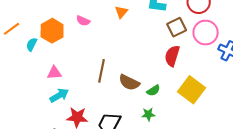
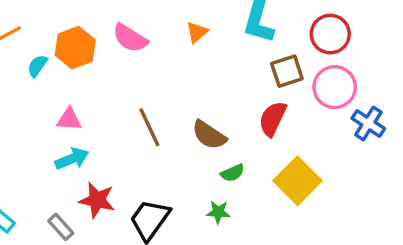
pink semicircle: (83, 21) -> (130, 38), size x1.5
brown line: (102, 71) -> (149, 127), turned -45
brown semicircle: (129, 82) -> (209, 135), moved

